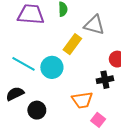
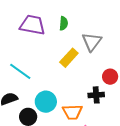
gray triangle: (94, 25) -> (92, 42), turned 45
cyan circle: (52, 67) -> (46, 102), moved

